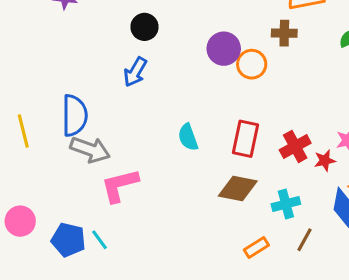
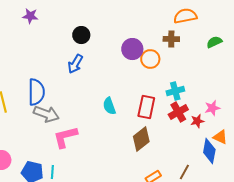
brown diamond: (238, 188) -> (141, 139), turned -50
cyan cross: (286, 204) -> (175, 91), moved
cyan line: (99, 240) -> (52, 172), turned 40

